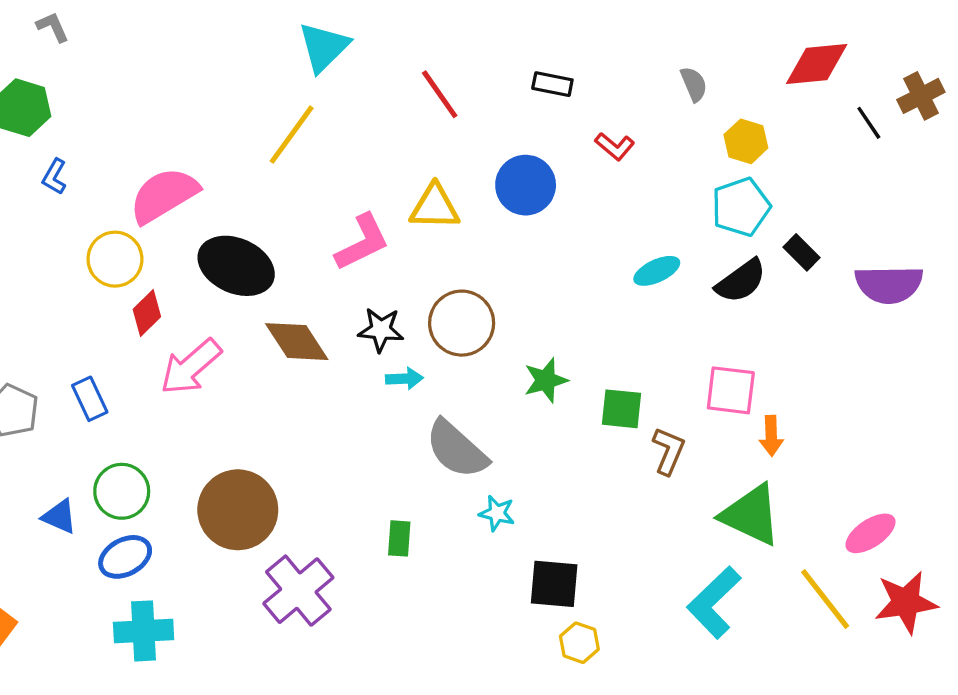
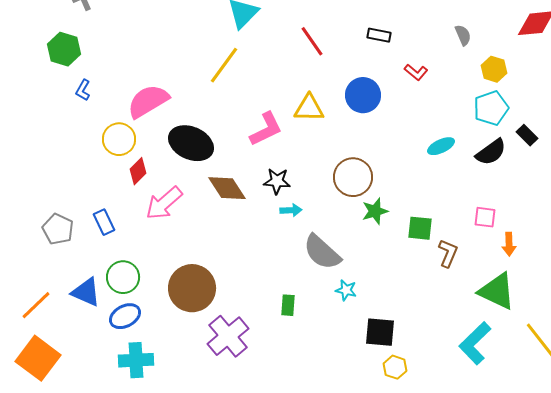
brown circle: (462, 323) -> (353, 177), moved
pink square: (731, 390) -> (485, 217), size x0.7
blue triangle: (59, 517) -> (86, 292), size x1.4

